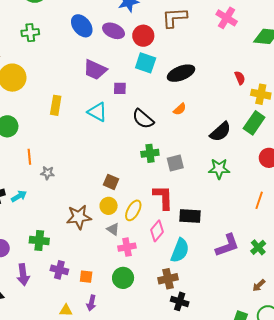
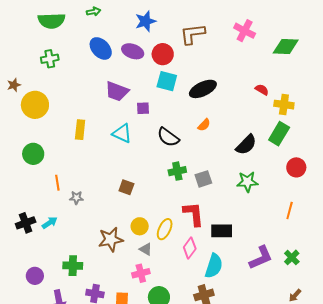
red semicircle: (240, 78) -> (262, 90), turned -32
brown square: (111, 182) -> (126, 187), moved
pink cross: (127, 247) -> (141, 273), moved

